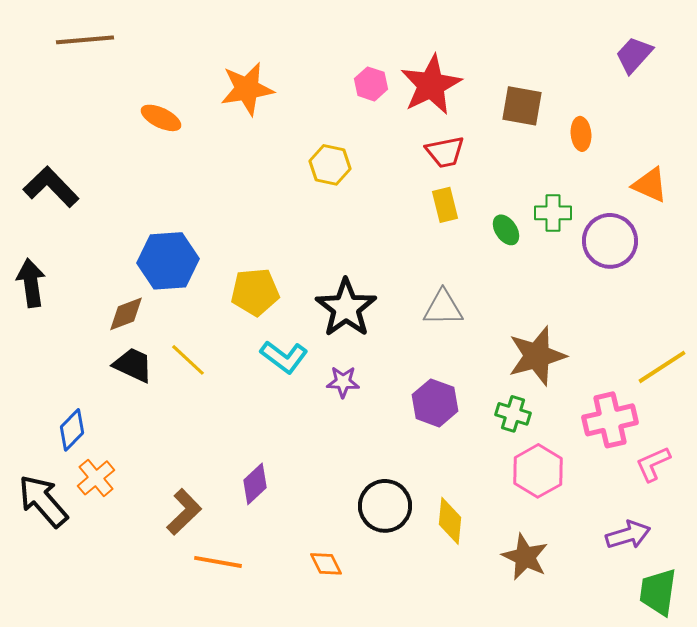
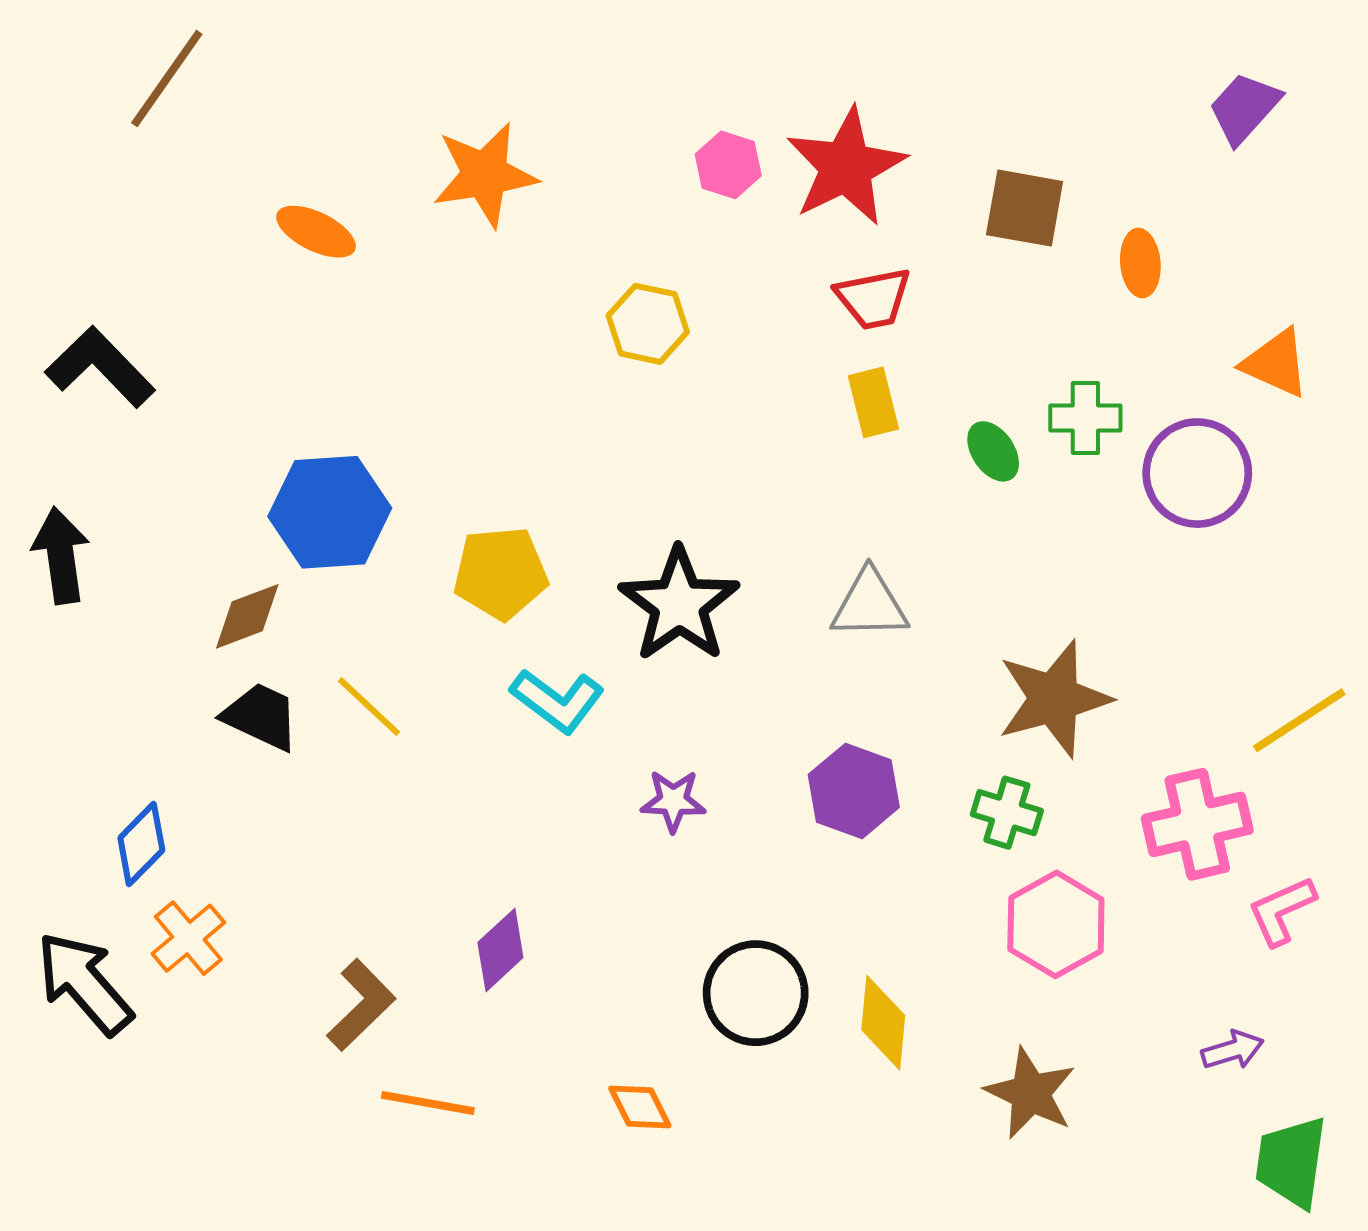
brown line: (85, 40) -> (167, 79), turned -50
purple star: (343, 382) -> (673, 801), moved
purple arrow: (628, 535) -> (1233, 1050), size x0.7

